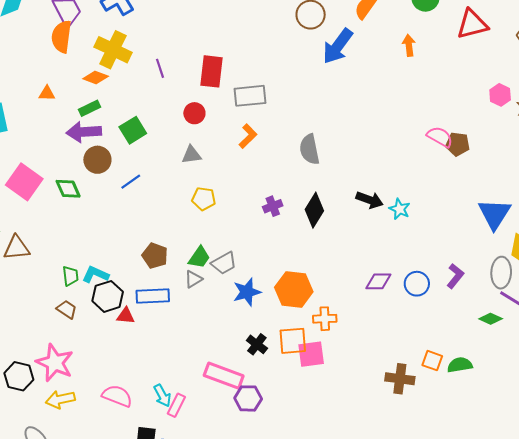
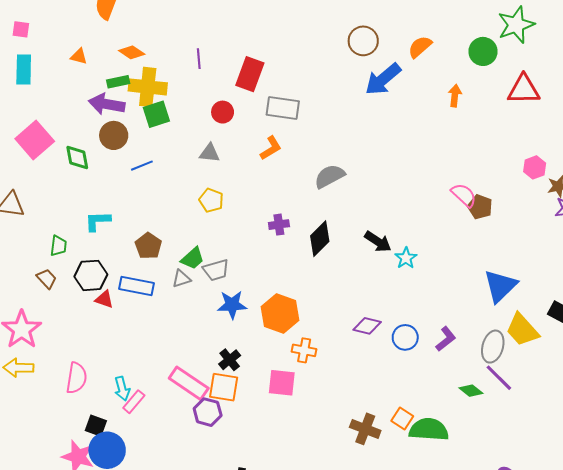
yellow cross: (113, 50) -> (148, 87), moved, turned -33
gray semicircle: (309, 149) -> (330, 176), turned 60
cyan L-shape: (95, 274) -> (98, 221), moved, turned -40
orange square: (293, 341) -> (224, 387), moved
green semicircle: (460, 365) -> (429, 430), size x1.5
pink semicircle: (117, 396) -> (76, 378), turned 64

